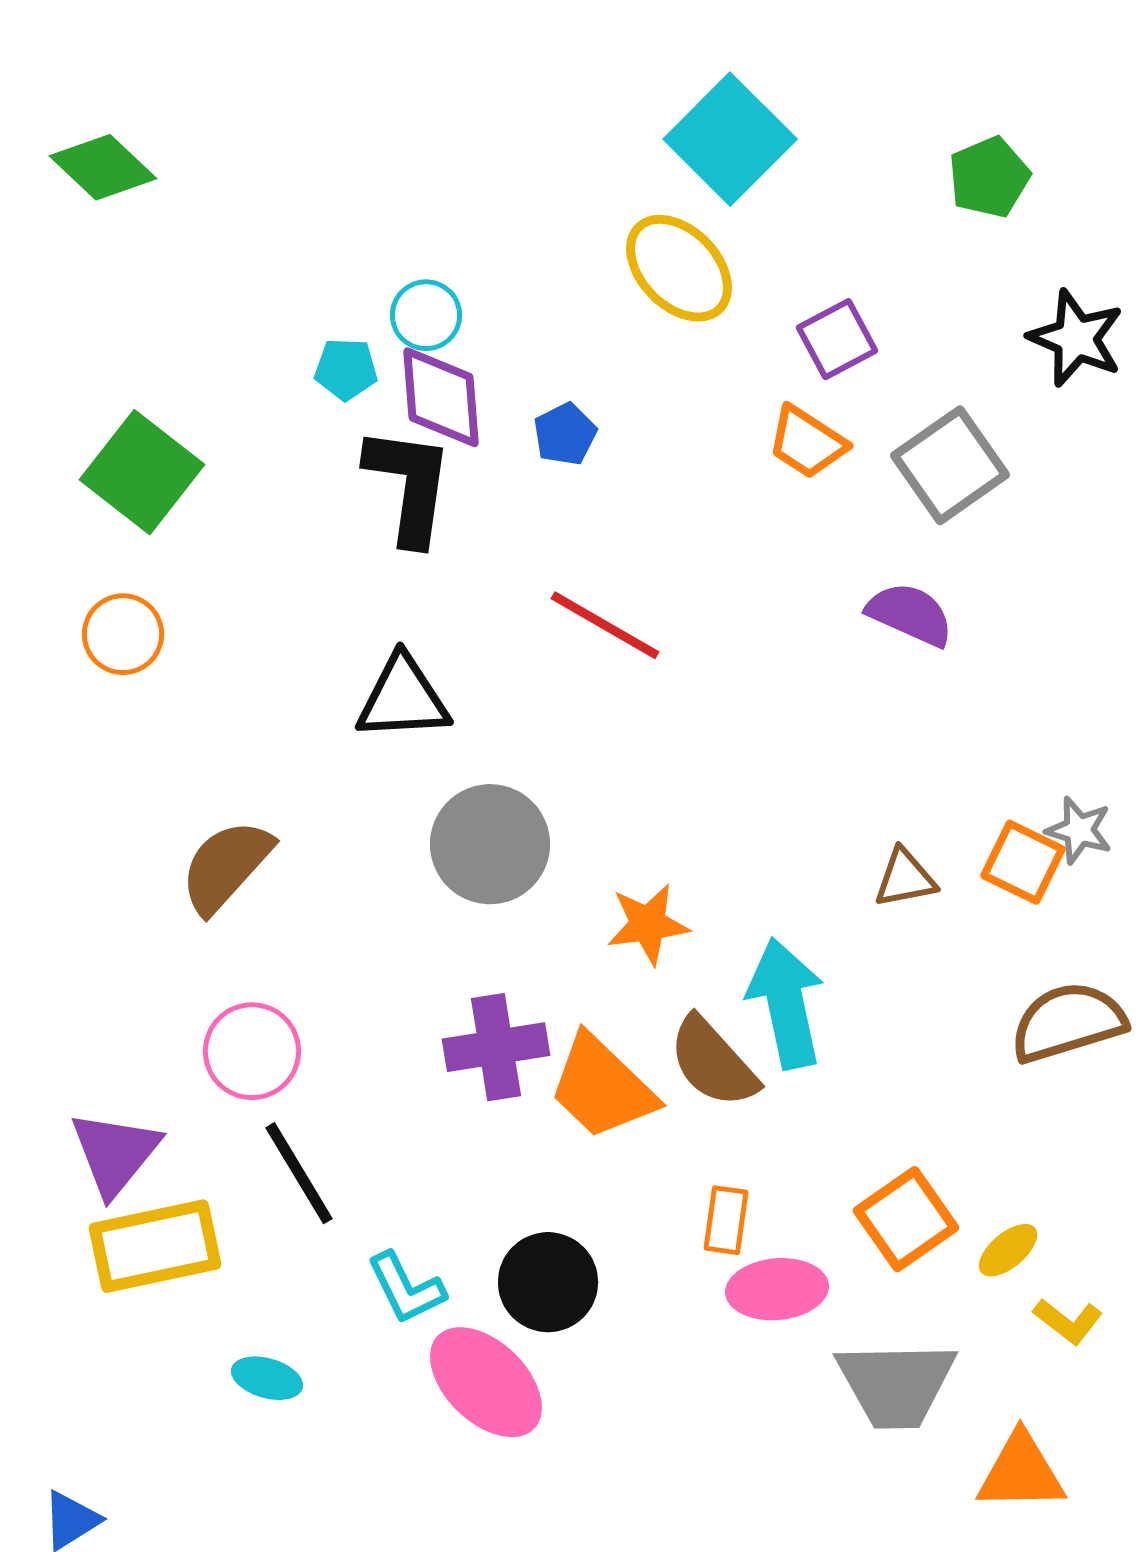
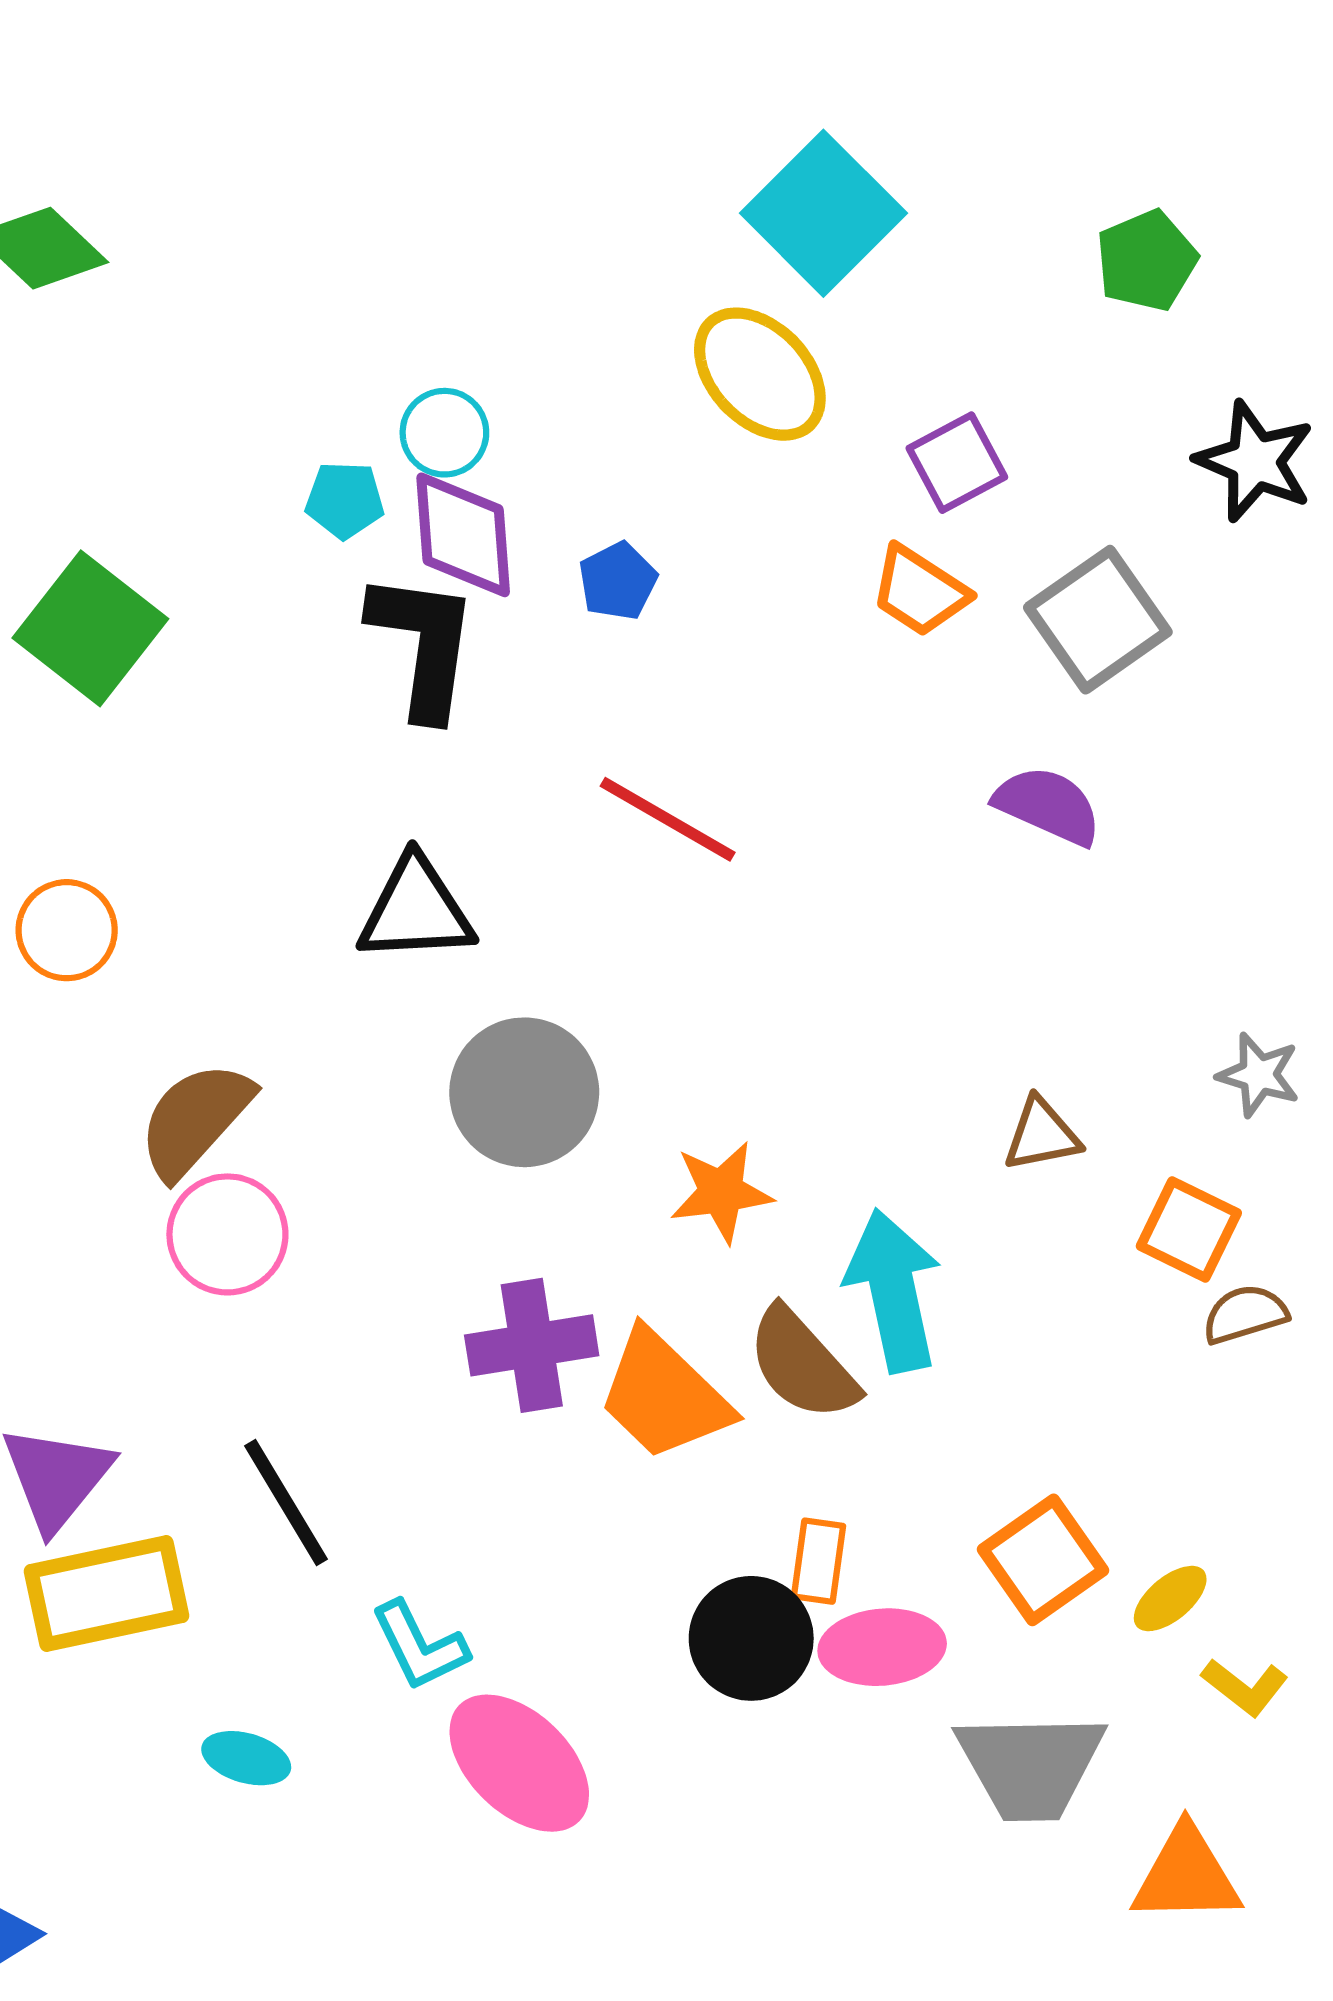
orange circle: (123, 634) -> (67, 930), moved
orange square: (1023, 862) -> (1189, 1229), moved
brown semicircle: (1068, 1022) -> (1245, 1314), size x0.6
pink circle: (252, 1051) -> (227, 1234), moved
black circle: (548, 1282) -> (751, 1638), moved

